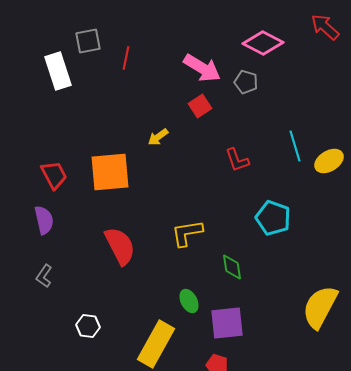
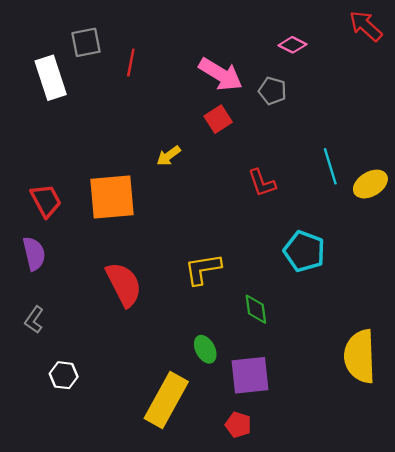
pink diamond: (263, 43) -> (293, 45), size x0.6
yellow semicircle: (320, 307) -> (360, 356), turned -30
white hexagon: (88, 326) -> (64, 375), moved

